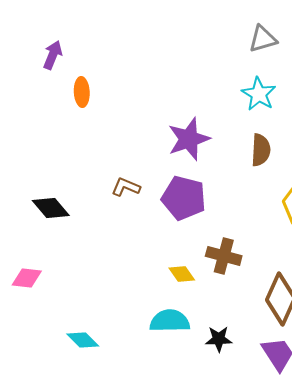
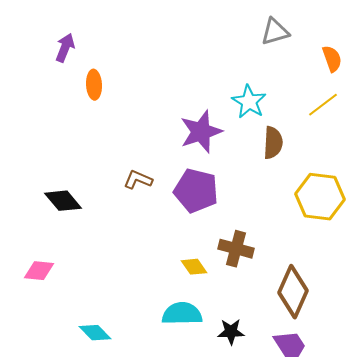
cyan star: (259, 94) -> (249, 102), moved

